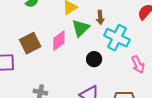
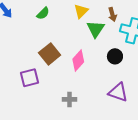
pink diamond: (59, 41) -> (78, 61), moved

